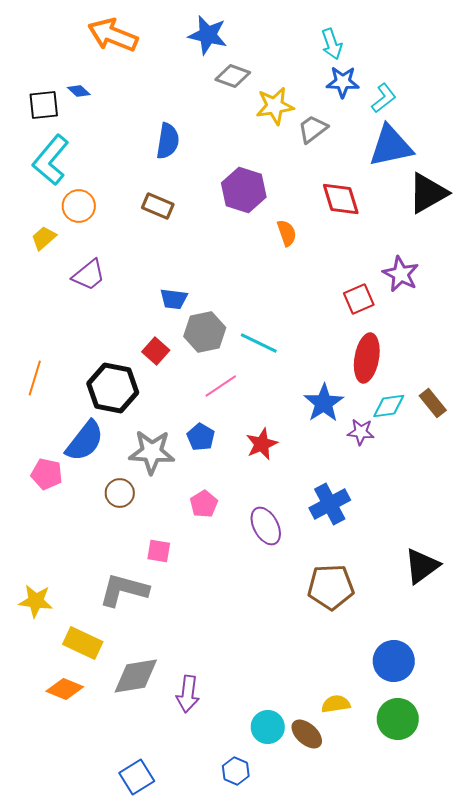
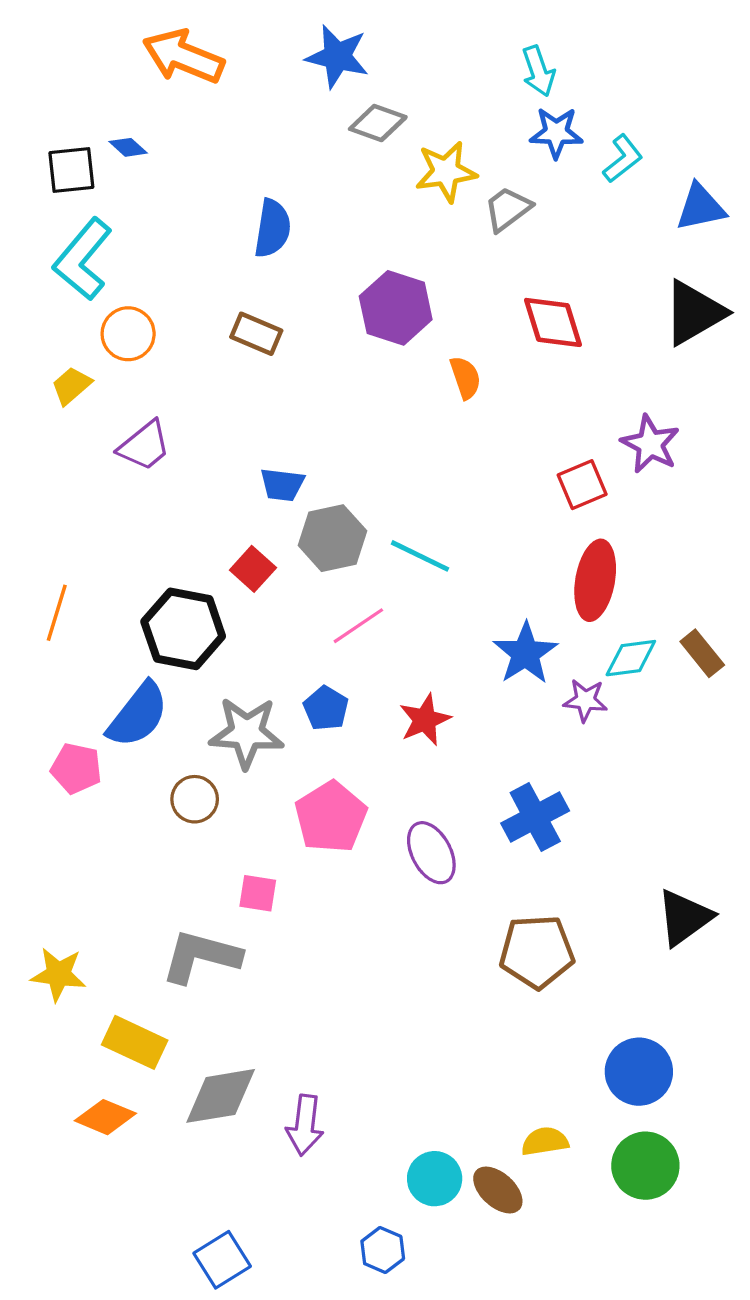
blue triangle: (391, 146) -> (701, 207), moved, size x0.7
pink pentagon: (204, 504) -> (331, 817), size x1.6

